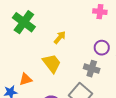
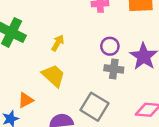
gray cross: (92, 69) -> (114, 69), moved

